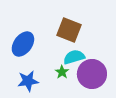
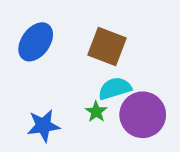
blue ellipse: (23, 44) -> (36, 42), moved

